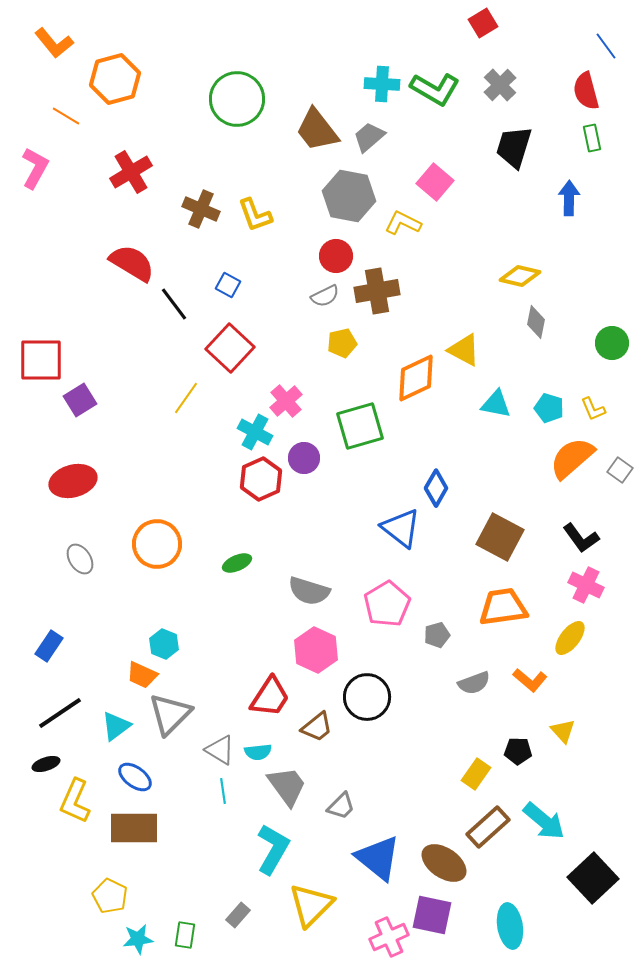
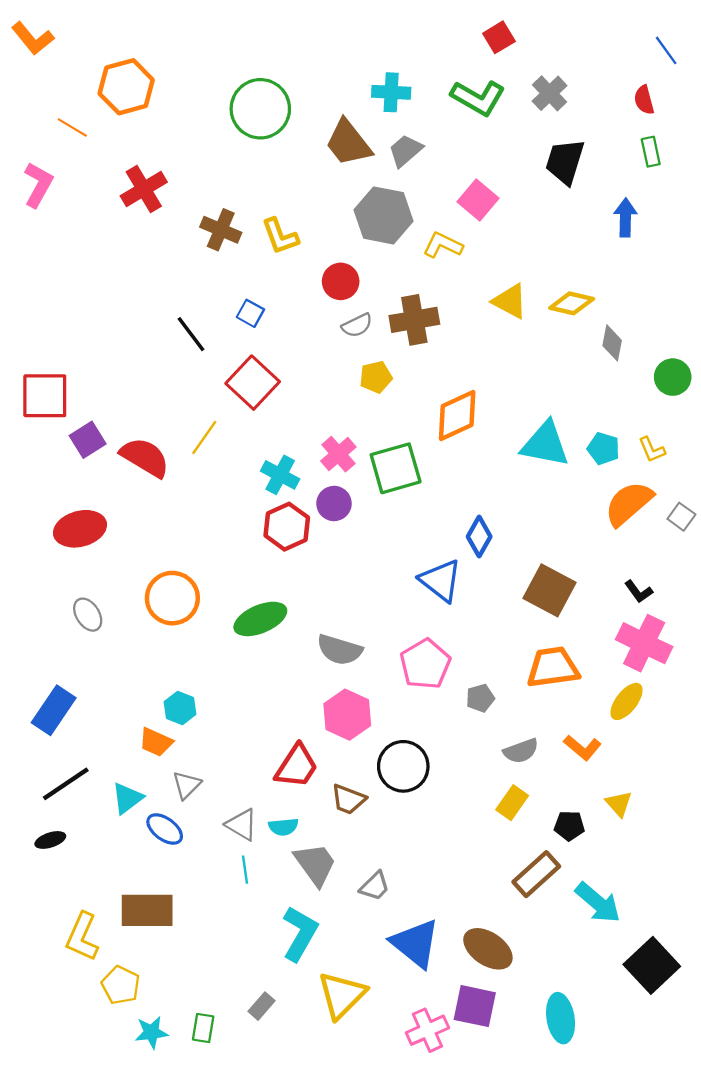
red square: (483, 23) -> (499, 37), moved
orange L-shape: (54, 43) -> (33, 38), moved
cyan cross: (382, 84) -> (391, 92), moved
red semicircle: (586, 91) -> (644, 100), size x0.7
red circle: (336, 256) -> (341, 281), moved
red semicircle: (132, 263) -> (145, 457), moved
gray diamond: (536, 322) -> (612, 343), moved
yellow triangle: (464, 350) -> (510, 301), moved
pink cross: (286, 401) -> (338, 454), moved
cyan triangle: (496, 404) -> (545, 444), size x1.5
black L-shape: (581, 538) -> (639, 591), size x0.7
green ellipse: (237, 563) -> (260, 619), size x1.6
pink cross: (586, 585) -> (644, 643), size x1.4
blue rectangle: (49, 646) -> (54, 710), size x1.4
gray triangle: (170, 714) -> (187, 785), size x0.6
brown trapezoid: (317, 727) -> (348, 799), turned 60
yellow rectangle: (476, 774) -> (512, 803), moved
blue ellipse: (135, 777) -> (165, 829), moved
yellow L-shape: (75, 801) -> (82, 937), moved
brown rectangle: (488, 827) -> (536, 874), moved

